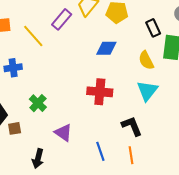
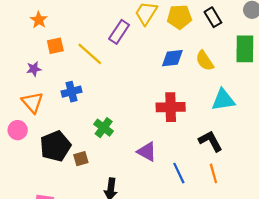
black rectangle: (153, 28) -> (213, 17), moved
yellow semicircle: (146, 60) -> (205, 61), moved
cyan triangle: (147, 91) -> (223, 100), turned 50
purple triangle: (63, 133) -> (147, 152), moved

